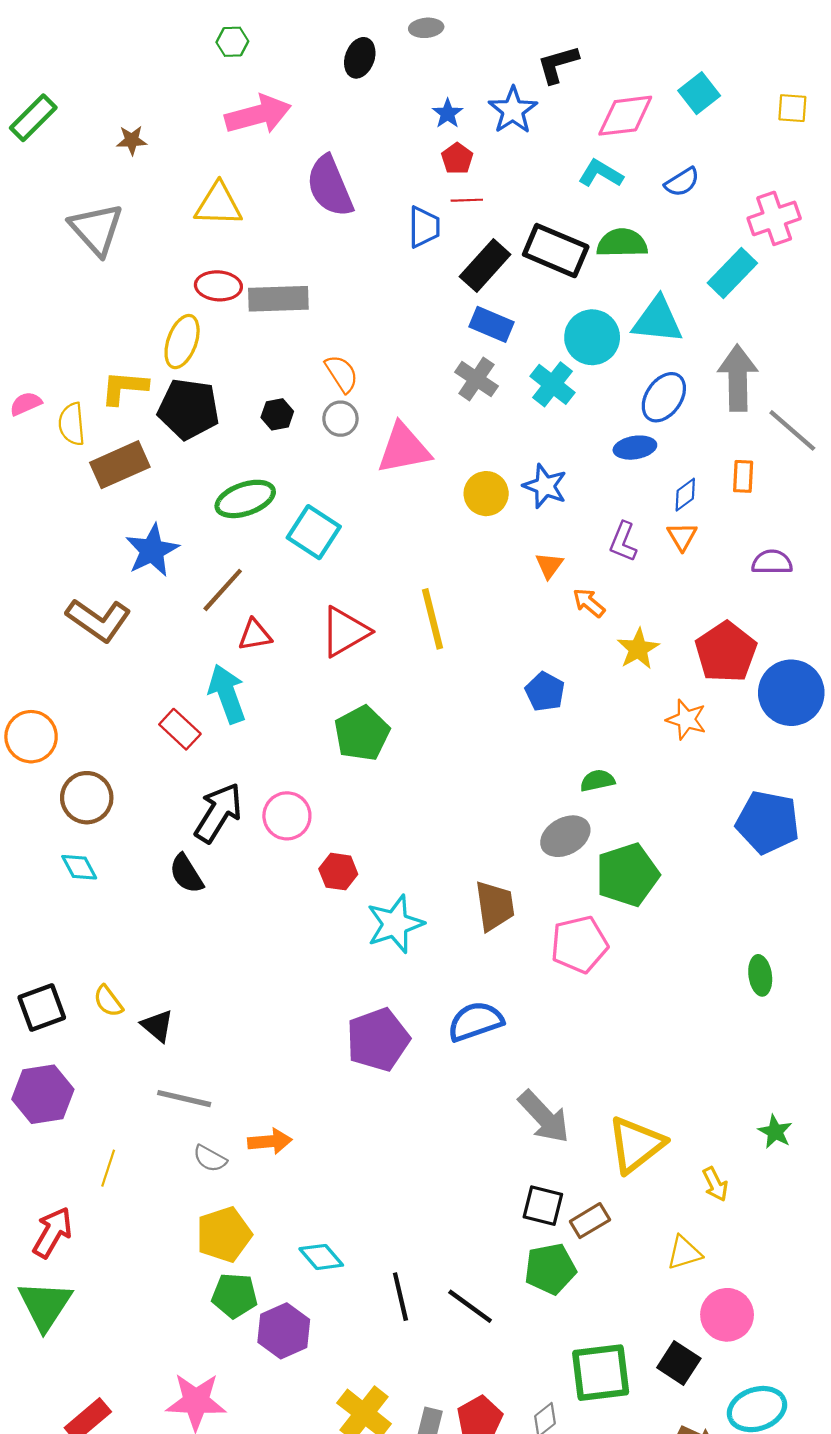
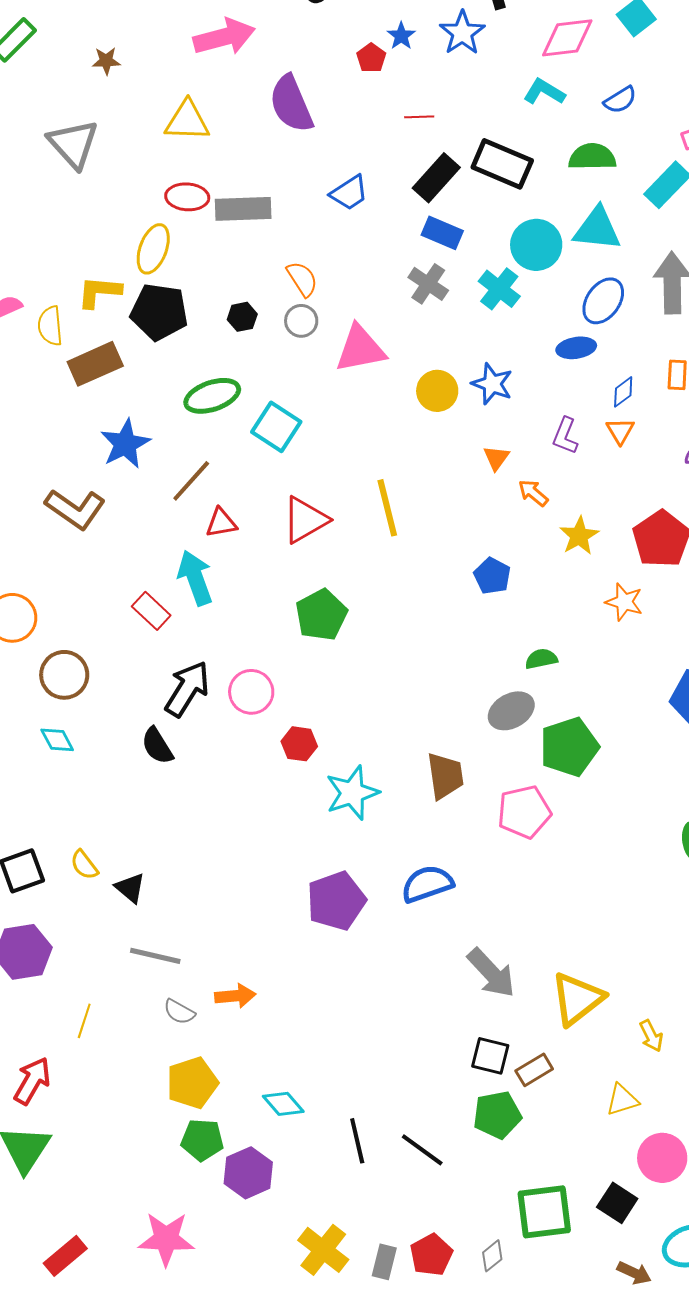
red pentagon: (457, 158) -> (371, 58), moved
blue trapezoid: (424, 227) -> (349, 193), moved, turned 57
green semicircle: (622, 243) -> (592, 157), moved

